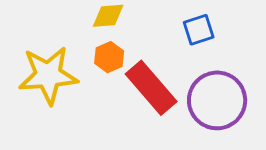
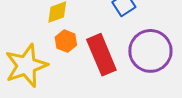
red rectangle: (151, 88) -> (101, 55), turned 33

